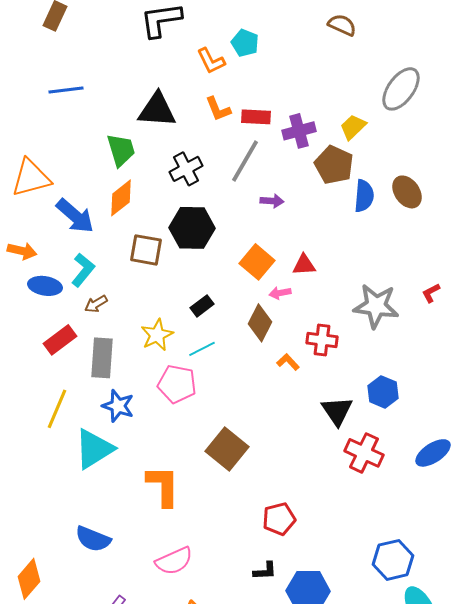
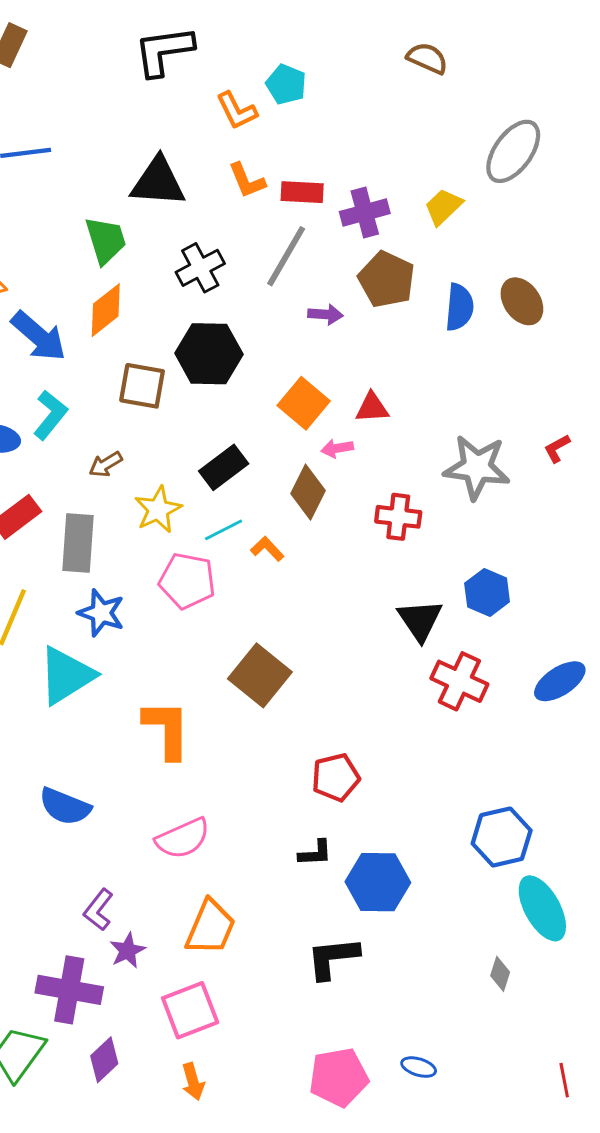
brown pentagon: (334, 165) -> (387, 279), moved
brown arrow: (96, 304) -> (106, 464), moved
black rectangle: (202, 306) -> (224, 467), size x1.4
orange L-shape: (288, 362) -> (267, 549), moved

